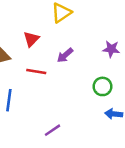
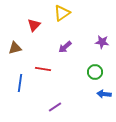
red triangle: (31, 39) -> (34, 25), moved
red line: (36, 71) -> (43, 69), moved

